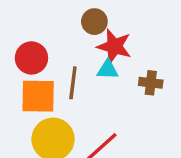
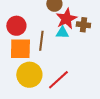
red star: (114, 46) -> (66, 19), turned 30
brown cross: (151, 83) -> (83, 25), moved

